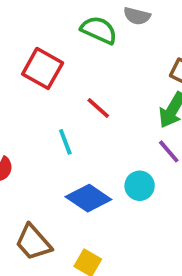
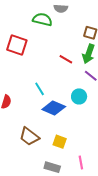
red line: (98, 108) -> (66, 59), moved
cyan line: (65, 142) -> (40, 89), moved

